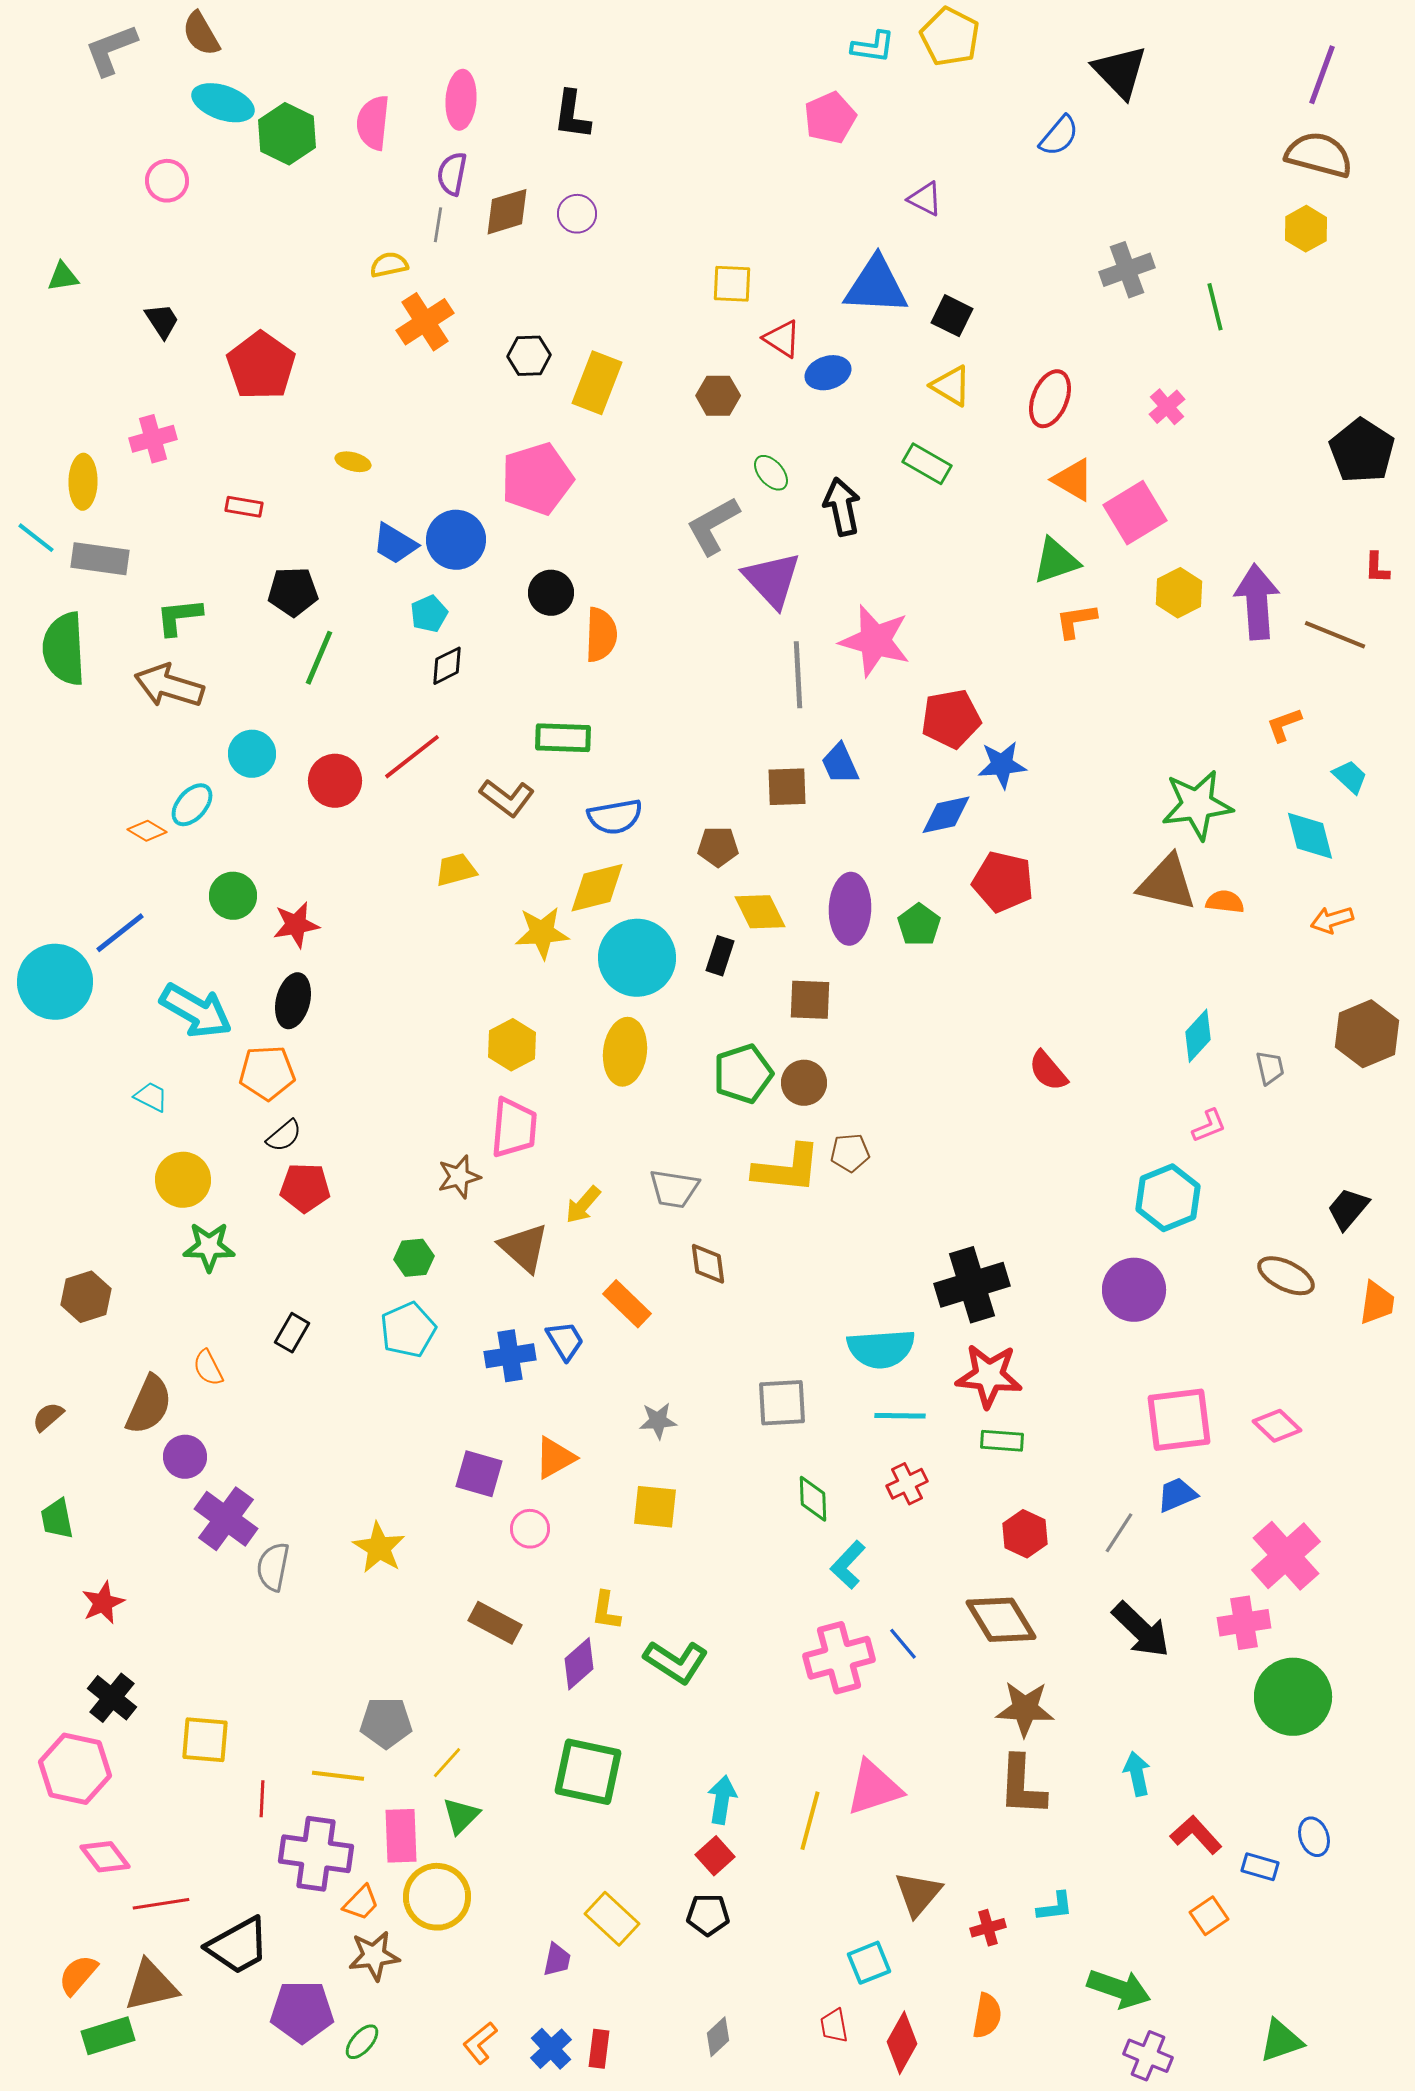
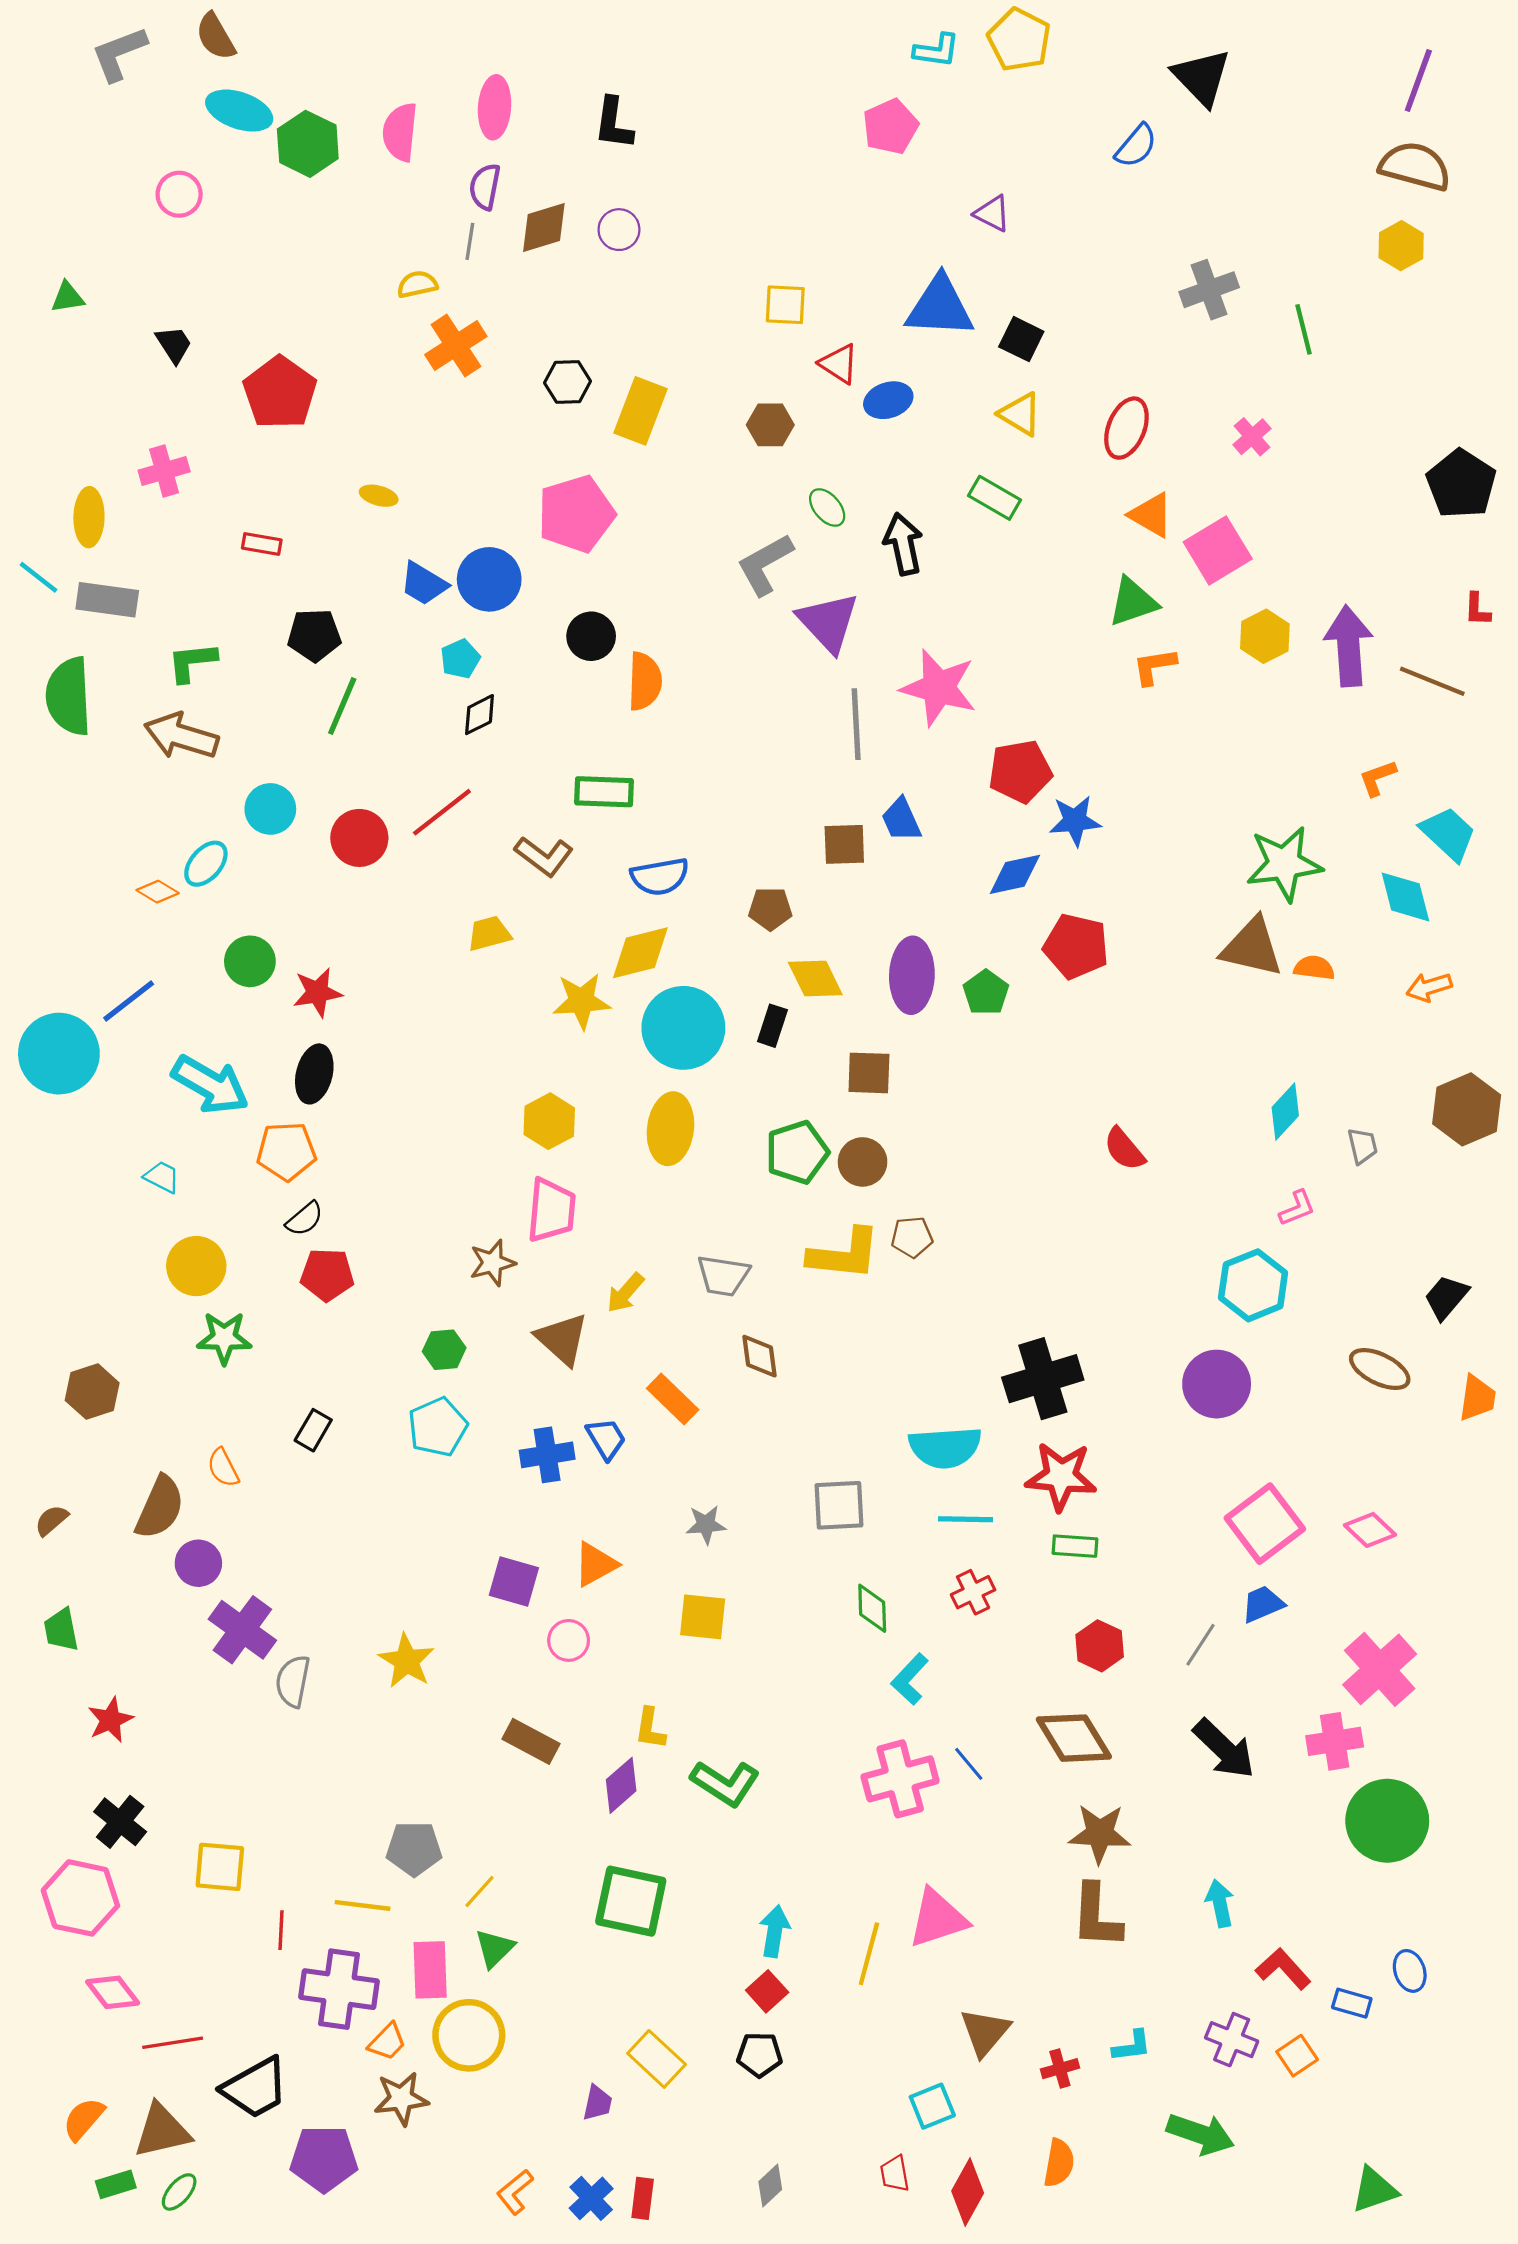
cyan trapezoid: (1350, 777) -> (1448, 834), size x1.5
pink square: (1179, 1420) -> (1265, 1524), turned -30
green rectangle: (108, 2036) -> (116, 2184), size x0.7
green ellipse: (362, 2042) -> (179, 2192), moved
purple cross: (1148, 2056) -> (1232, 2040), moved

